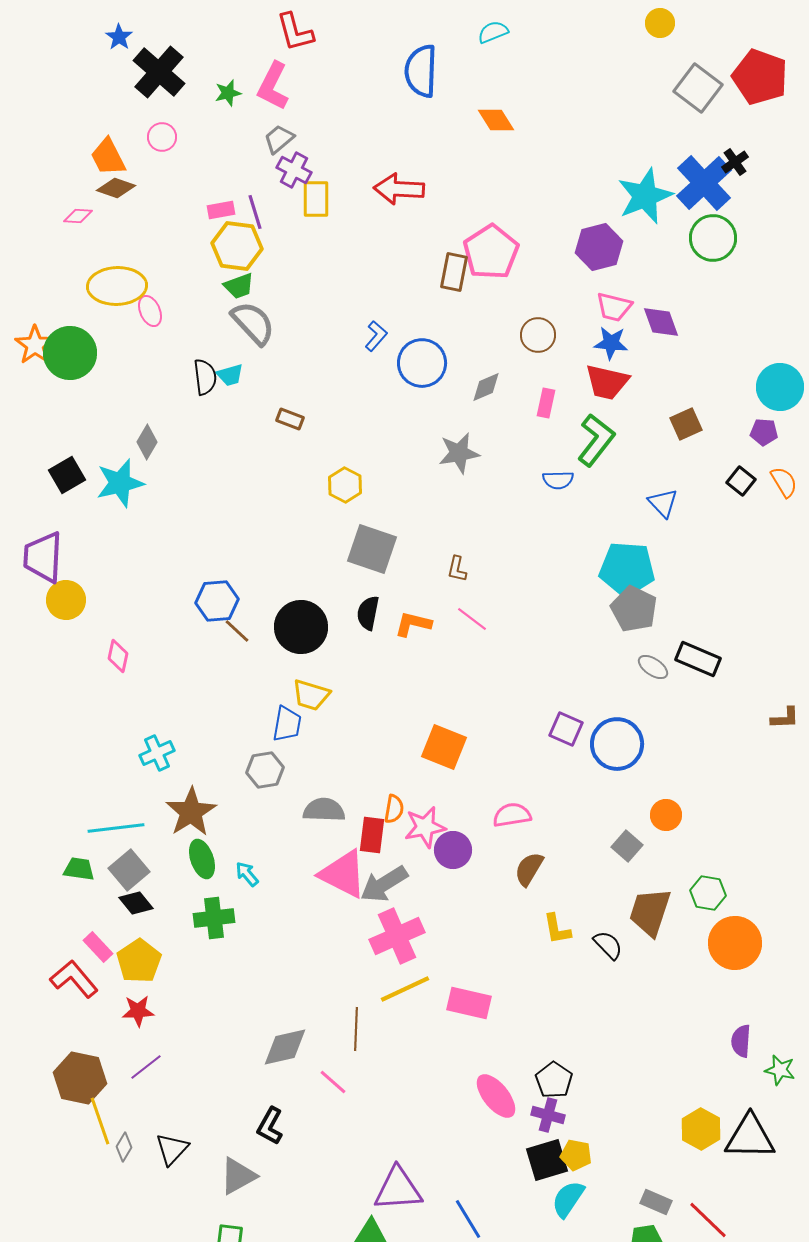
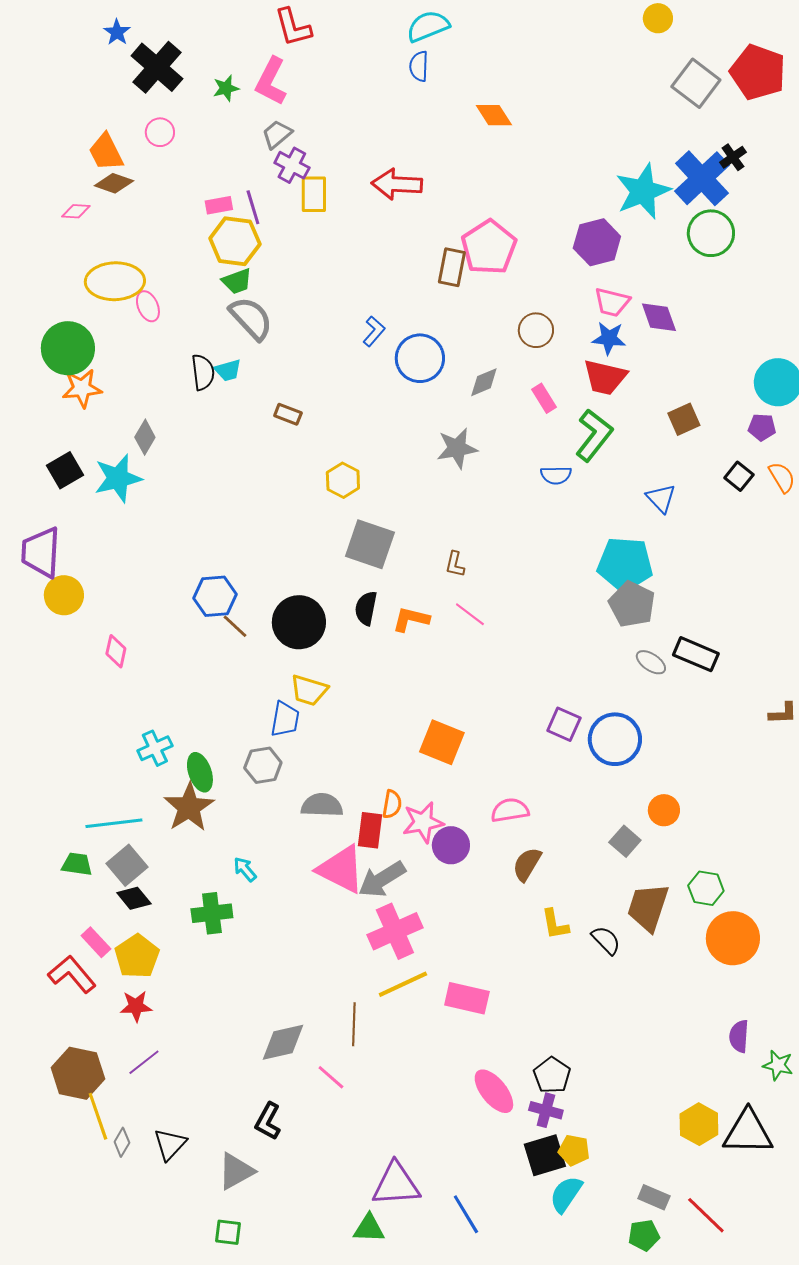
cyan semicircle: (493, 32) -> (428, 26), moved, size x1.4
blue semicircle: (421, 71) -> (419, 66), size x0.6
orange star: (35, 345) -> (82, 388), moved, turned 30
pink rectangle: (546, 403) -> (544, 398), turned -44
green ellipse: (202, 859) -> (200, 772), moved

